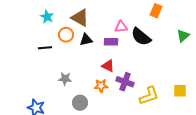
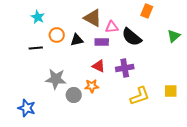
brown triangle: (80, 18) -> (93, 18), moved
gray star: (65, 79) -> (56, 79), size x1.5
purple cross: (125, 82) -> (125, 68), moved, turned -30
gray circle: (80, 103) -> (74, 95), moved

